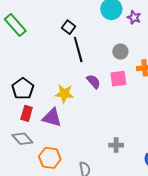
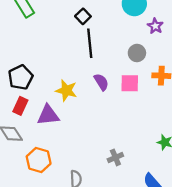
purple star: (134, 17) -> (155, 26), moved
purple triangle: (52, 118) -> (48, 115), turned -30
gray cross: (116, 145) -> (115, 157), turned -32

